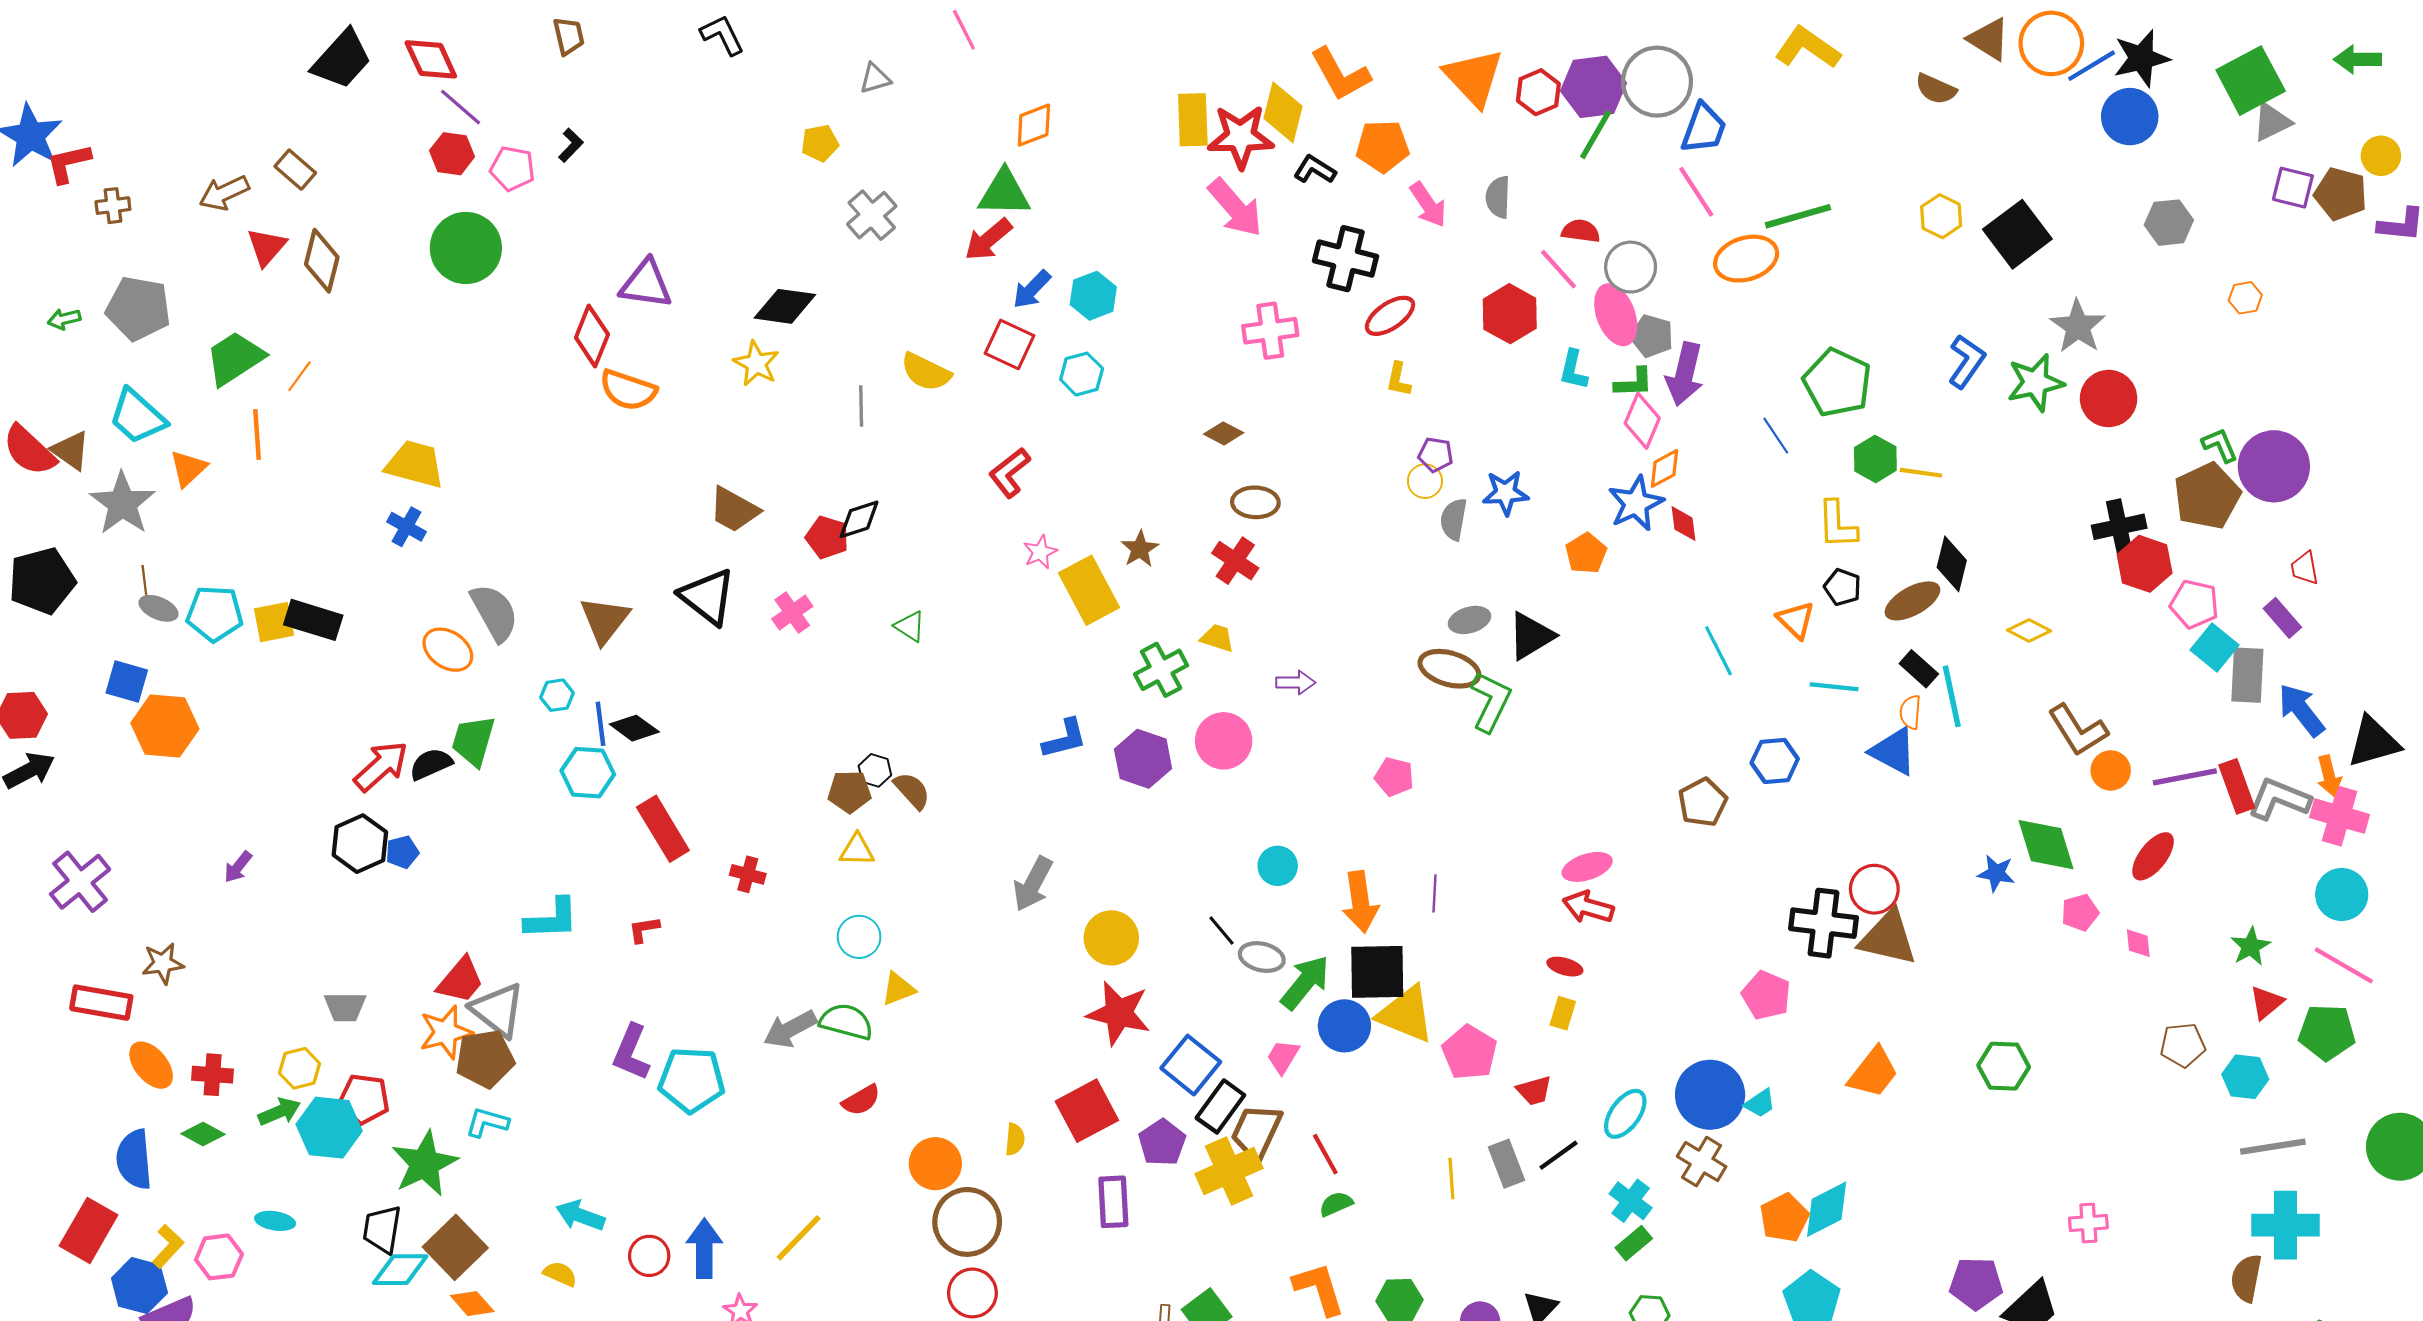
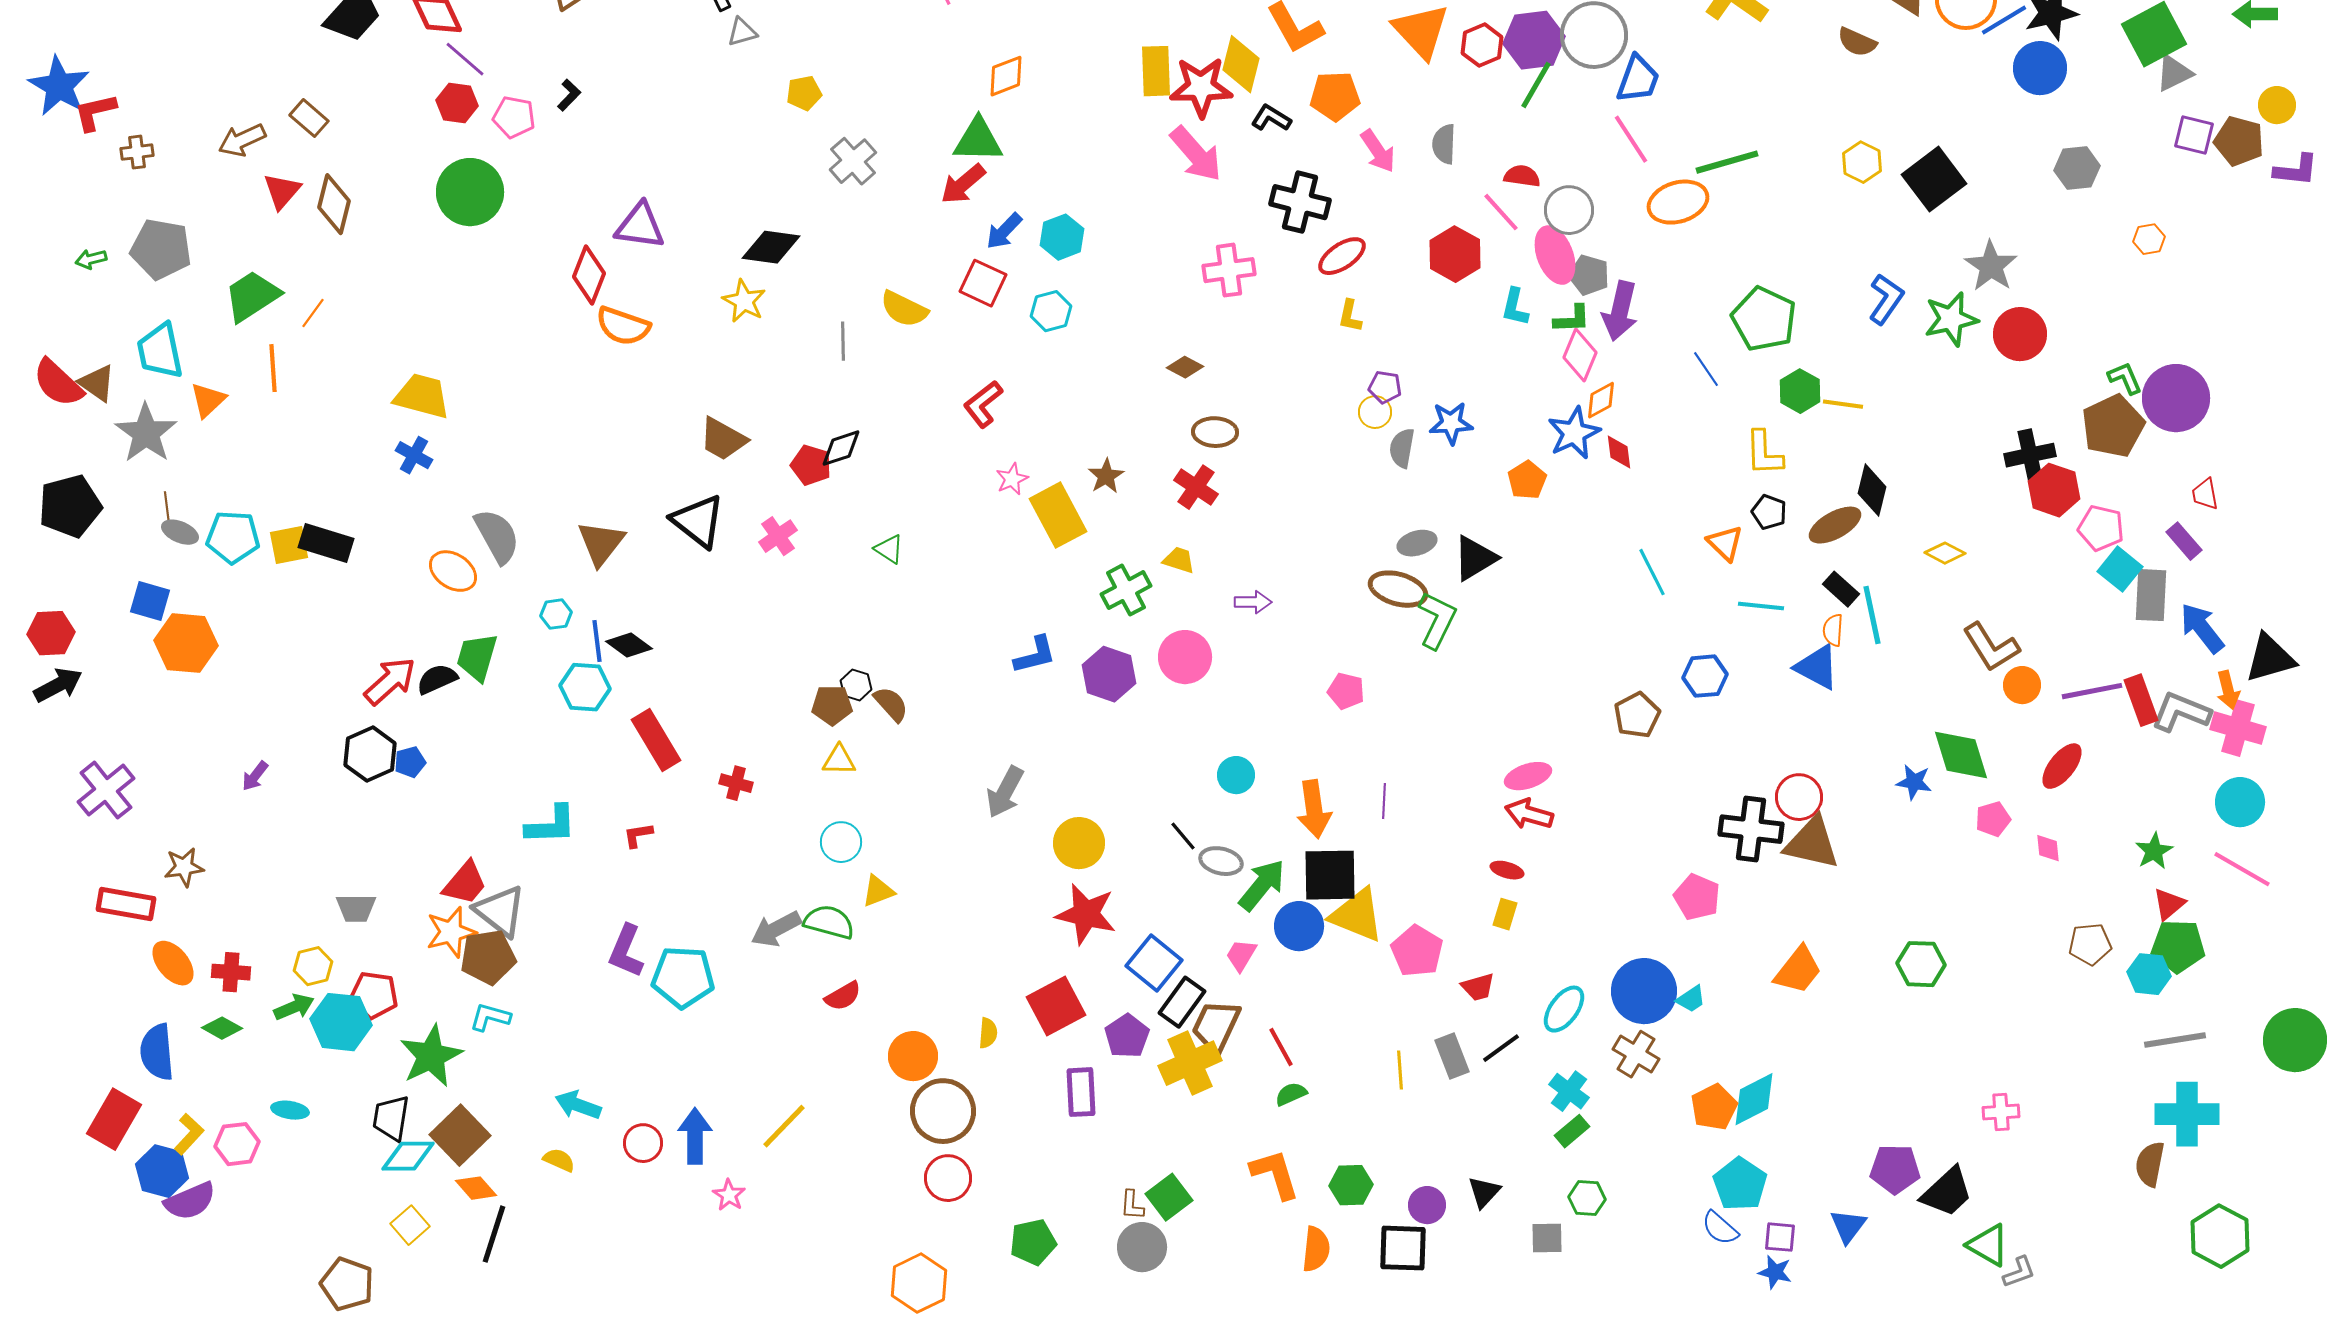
gray triangle: (875, 78) -> (742, 32), moved
cyan trapezoid: (137, 417) -> (160, 351), turned 36
green pentagon: (2327, 1032) -> (2178, 946), moved

